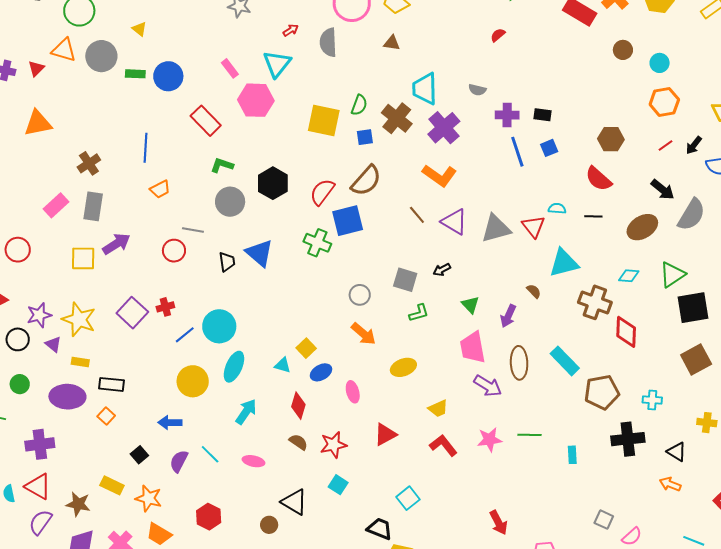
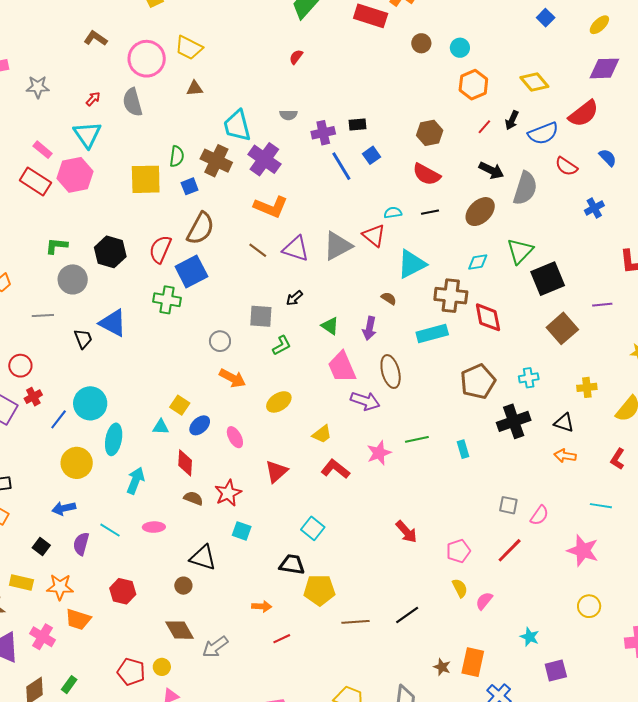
red rectangle: (206, 121) -> (35, 181), moved
red circle: (174, 251) -> (20, 366), moved
cyan rectangle: (565, 361) -> (432, 333), moved, turned -48

